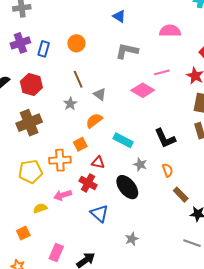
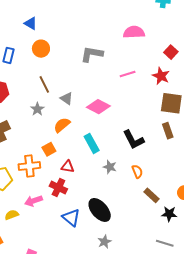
blue triangle: (119, 16) -> (31, 23), moved
pink diamond: (143, 90) -> (98, 107), moved
cyan rectangle: (123, 140) -> (92, 143), turned 36
black ellipse: (127, 187) -> (100, 210), moved

